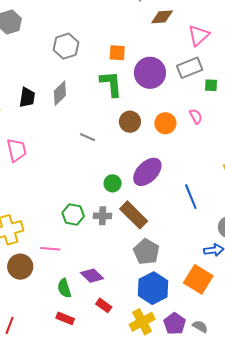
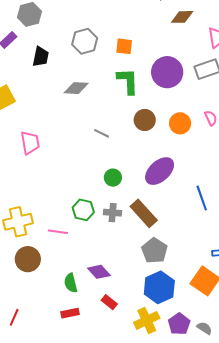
orange square: (117, 53) -> (124, 46), moved
gray diamond: (60, 93) -> (76, 88), turned 45
black trapezoid: (27, 97) -> (41, 57), moved
green circle: (113, 183) -> (113, 178), moved
pink line: (50, 249) -> (58, 232), moved
red rectangle: (65, 318) -> (70, 313), turned -36

